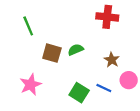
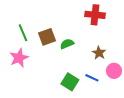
green line: (28, 26) -> (23, 33), moved
brown square: (52, 53) -> (47, 37), moved, turned -36
pink star: (30, 85) -> (19, 58), moved

